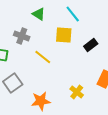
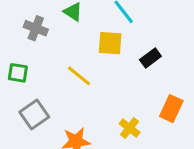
gray cross: (22, 36) -> (36, 28), moved

